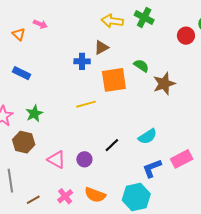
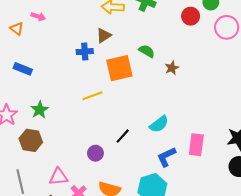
brown star: (164, 84) -> (172, 68), size x0.6
pink rectangle: (182, 159) -> (196, 145), turned -50
pink triangle: (56, 160) -> (59, 177), moved, turned -30

